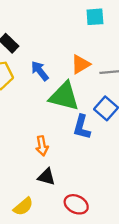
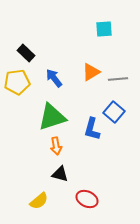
green triangle: (64, 96) -> (52, 117), moved, turned -32

